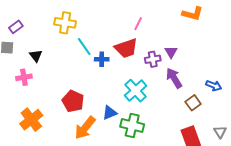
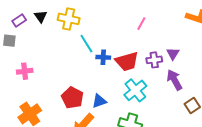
red trapezoid: (126, 48) -> (127, 61), moved
black triangle: (36, 56) -> (41, 16), moved
blue triangle: (110, 113) -> (99, 101), moved

